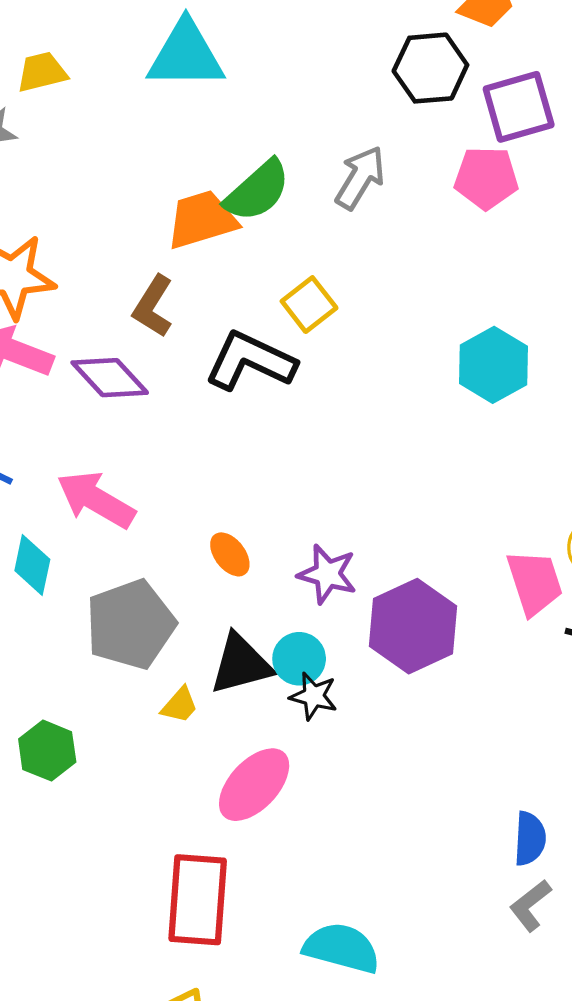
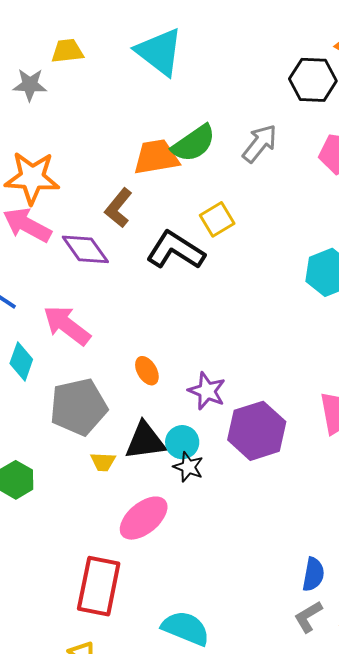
cyan triangle: (186, 55) -> (159, 52), turned 30
yellow trapezoid: (180, 705) -> (103, 462), turned 44

